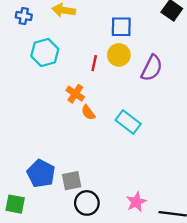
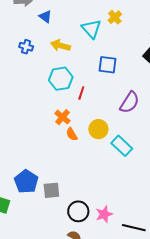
cyan hexagon: (45, 52) -> (61, 79), moved
yellow circle: (119, 55) -> (98, 129), moved
cyan rectangle: (128, 122) -> (122, 146), moved
black circle: (87, 203) -> (78, 211), moved

